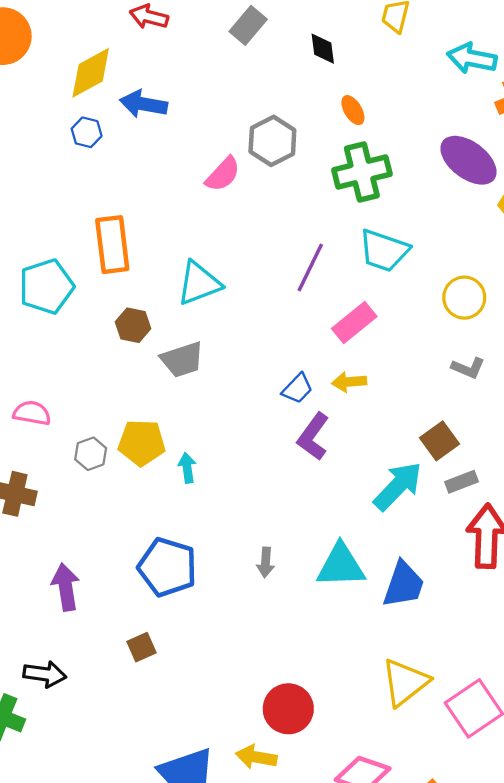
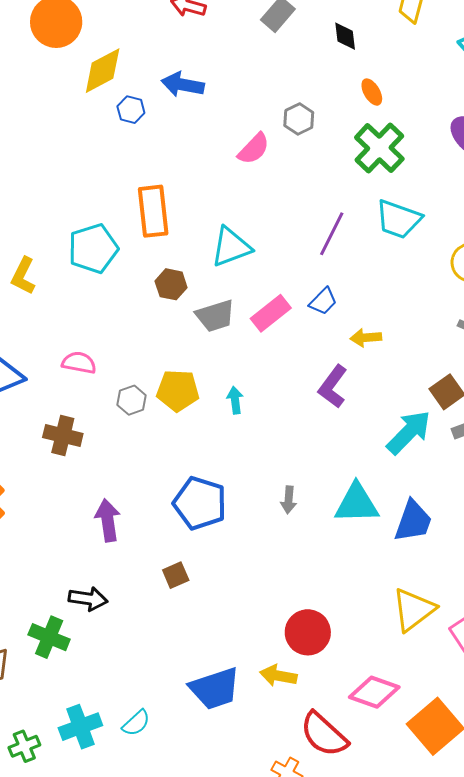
yellow diamond: (91, 73) -> (103, 71), moved
gray hexagon: (272, 141) -> (299, 119), size x0.7
green cross: (362, 172) -> (379, 148), turned -33
pink rectangle: (354, 322) -> (271, 313), moved
blue trapezoid: (297, 389) -> (323, 301), moved
cyan arrow: (187, 468) -> (235, 400), moved

